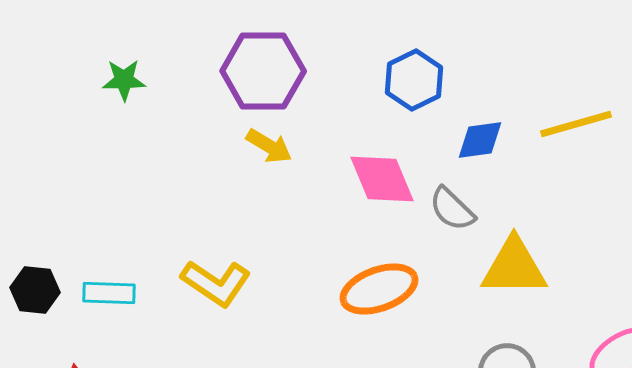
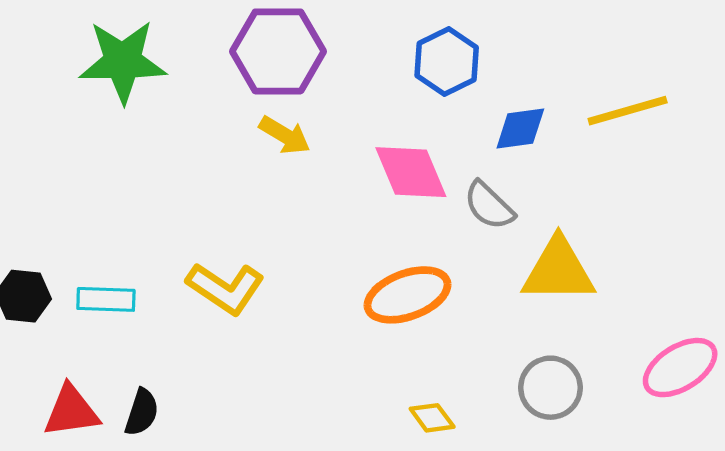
green star: (124, 80) -> (123, 61), size x1.8

